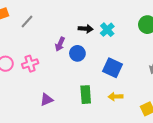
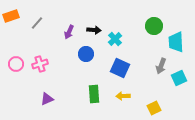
cyan cross: (107, 30) -> (115, 39), moved
purple arrow: (60, 44) -> (69, 32), moved
purple triangle: (47, 100) -> (47, 99), moved

